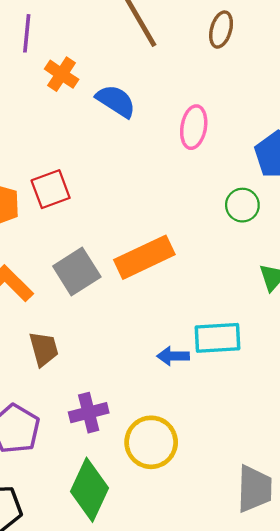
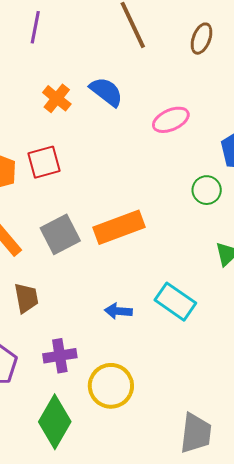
orange cross: (62, 74) -> (57, 98), moved
pink ellipse: (194, 127) -> (171, 120), turned 51
cyan rectangle: (217, 338) -> (175, 302), turned 33
blue arrow: (173, 356) -> (118, 311), moved

